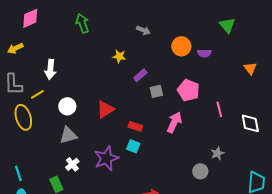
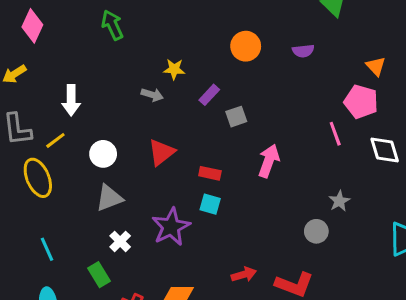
pink diamond: (30, 18) -> (32, 26), turned -35
gray arrow: (143, 30) -> (152, 95), moved
orange circle: (181, 46) -> (246, 46), moved
pink pentagon: (188, 90) -> (361, 102), moved
cyan line: (18, 173) -> (47, 249), moved

